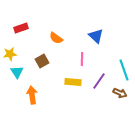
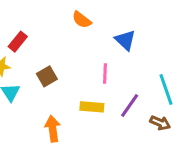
red rectangle: (21, 28) -> (18, 42), moved, turned -32
orange semicircle: (56, 38) -> (82, 20), moved
orange arrow: (32, 95) -> (53, 129), moved

